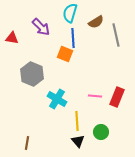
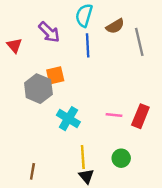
red triangle: (12, 38) -> (14, 45), turned 40
orange square: (65, 54) -> (55, 75), moved, turned -35
yellow line: (77, 121) -> (83, 157), moved
black triangle: (78, 141) -> (86, 176), moved

